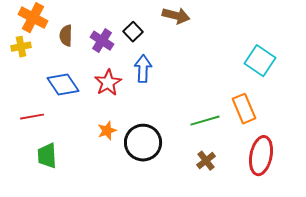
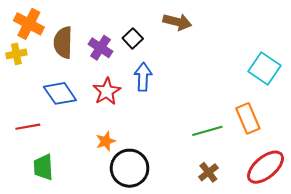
brown semicircle: (66, 36) -> (63, 43), size x1.4
black circle: (143, 143) -> (130, 168), moved
red ellipse: (261, 156) -> (266, 167), turned 39

